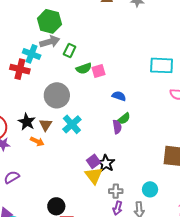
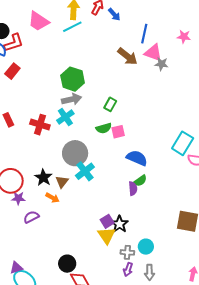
green rectangle: (70, 51) -> (110, 104), moved
cyan cross: (32, 54) -> (65, 117), moved, turned 30
cyan rectangle: (162, 65) -> (183, 143), moved, turned -65
blue semicircle: (119, 96) -> (137, 158), size x1.5
cyan cross: (72, 124) -> (85, 171), moved
purple semicircle: (12, 177) -> (31, 217), moved
cyan circle: (150, 189) -> (146, 247), moved

